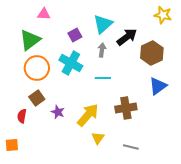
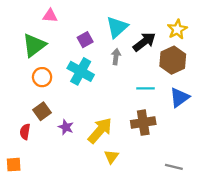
yellow star: (163, 15) -> (177, 29), moved, turned 30
orange circle: (37, 68) -> (42, 77), size x0.7
cyan line: (103, 78) -> (145, 88), moved
gray line: (131, 147) -> (174, 167), moved

